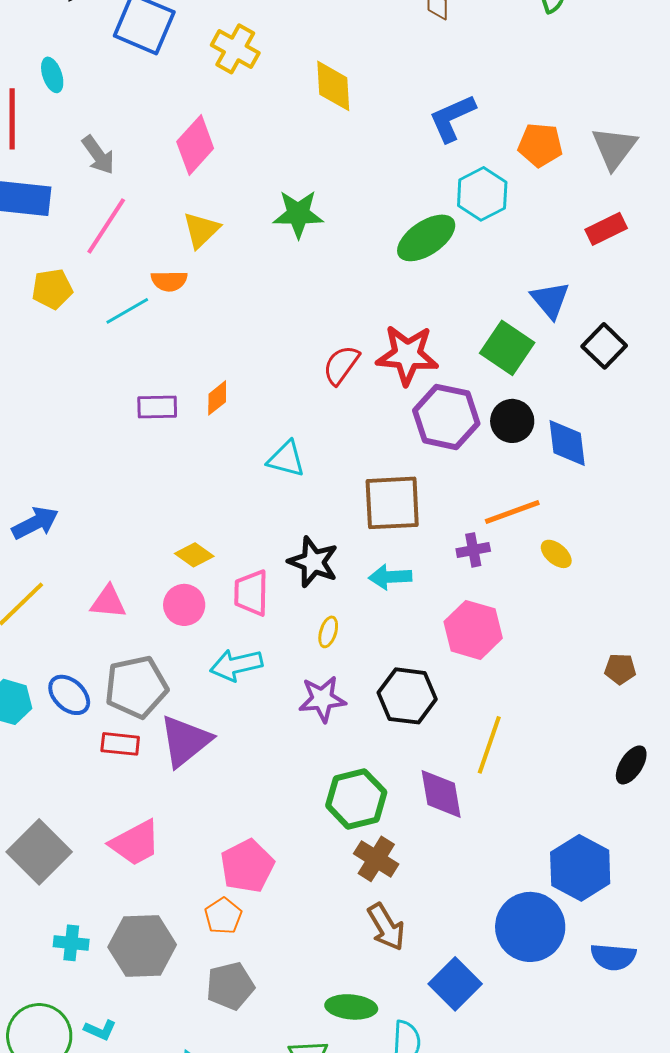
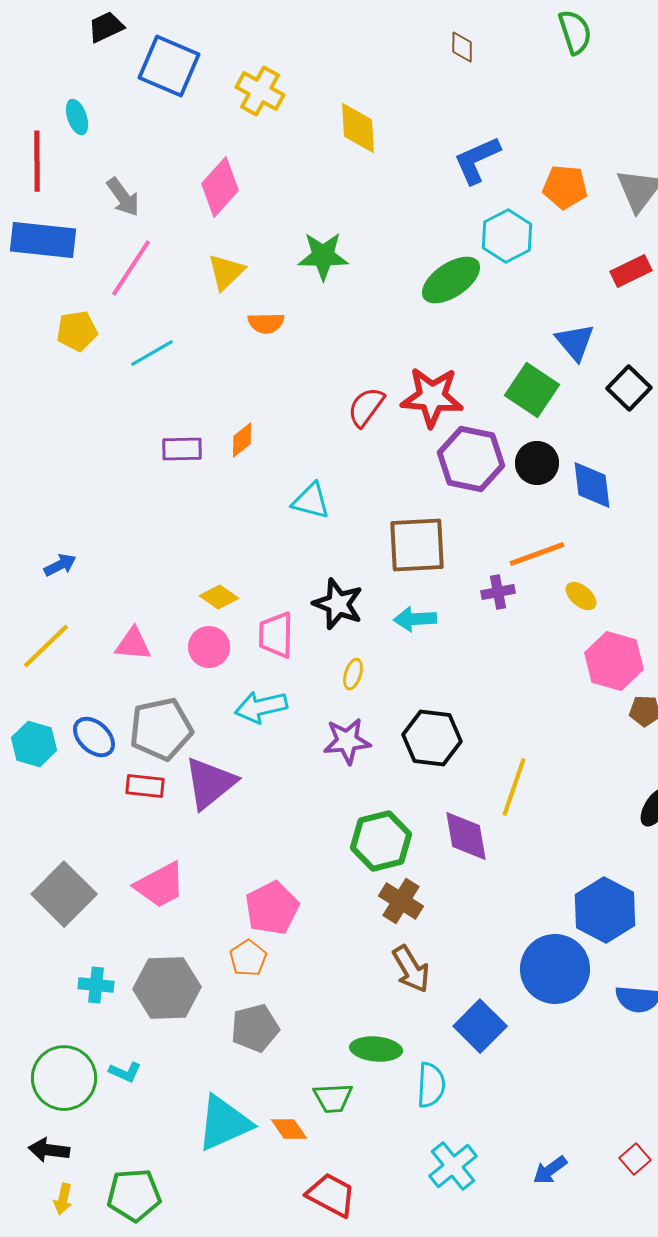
orange semicircle: (169, 281) -> (266, 323), moved
blue arrow: (35, 523) -> (60, 565), size x0.7
pink hexagon: (473, 630) -> (614, 661), moved

